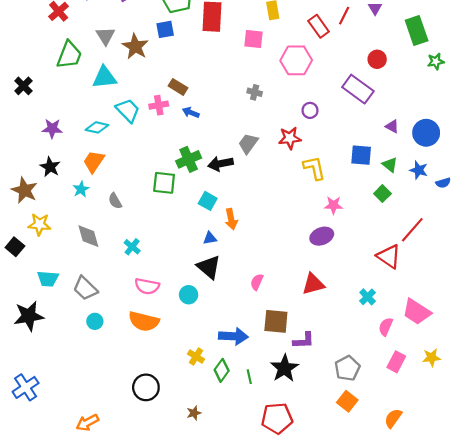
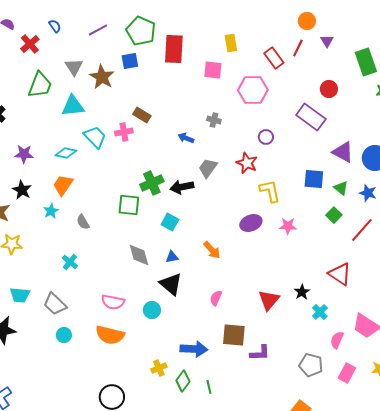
blue arrow: (191, 113) -> (186, 138), moved
purple triangle: (392, 126) -> (343, 152), size x1.6
red star: (290, 138) -> (247, 163), turned 30
orange arrow: (231, 219) -> (212, 250), moved, turned -30
red line: (412, 230) -> (362, 230), moved
gray diamond: (88, 236) -> (139, 255), moved
purple ellipse: (322, 236) -> (251, 223), moved
cyan cross: (132, 247) -> (70, 262), moved
red triangle: (313, 284) -> (269, 300), turned -35
yellow cross: (196, 356) -> (159, 368), turned 35
black star: (284, 368) -> (302, 292), moved, size x0.6
gray pentagon: (347, 368) -> (311, 365), moved, turned -30

